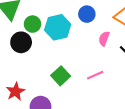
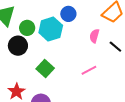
blue circle: (87, 14) -> (68, 14), moved
green square: (61, 76) -> (45, 68), moved

